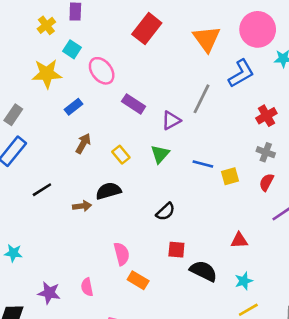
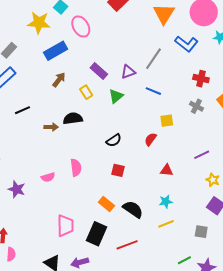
blue L-shape: (241, 73) -> (186, 44), turned 60
purple rectangle: (134, 104) -> (99, 71), moved
blue rectangle: (74, 107) -> (56, 51), size x1.6
red cross: (266, 116) -> (201, 79), turned 35
blue line: (203, 164) -> (153, 91), moved
red semicircle: (266, 182) -> (150, 139), moved
black semicircle: (203, 271) -> (133, 209), moved
orange rectangle: (138, 280) -> (106, 204), moved
pink semicircle: (87, 287) -> (48, 177), moved, turned -104

